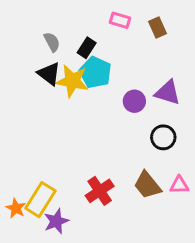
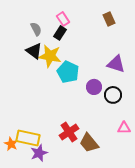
pink rectangle: (120, 20) -> (63, 19), moved, turned 40
cyan pentagon: (95, 72) -> (68, 72), moved
purple circle: (134, 101) -> (94, 87), moved
brown trapezoid: (147, 185) -> (89, 143), moved
yellow rectangle: (40, 200) -> (28, 138), turned 70

